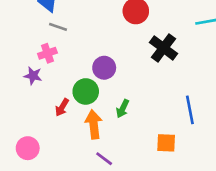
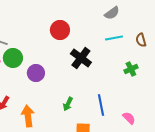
green circle: (86, 91) -> (13, 58), moved
green arrow: (123, 109) -> (68, 104), moved

